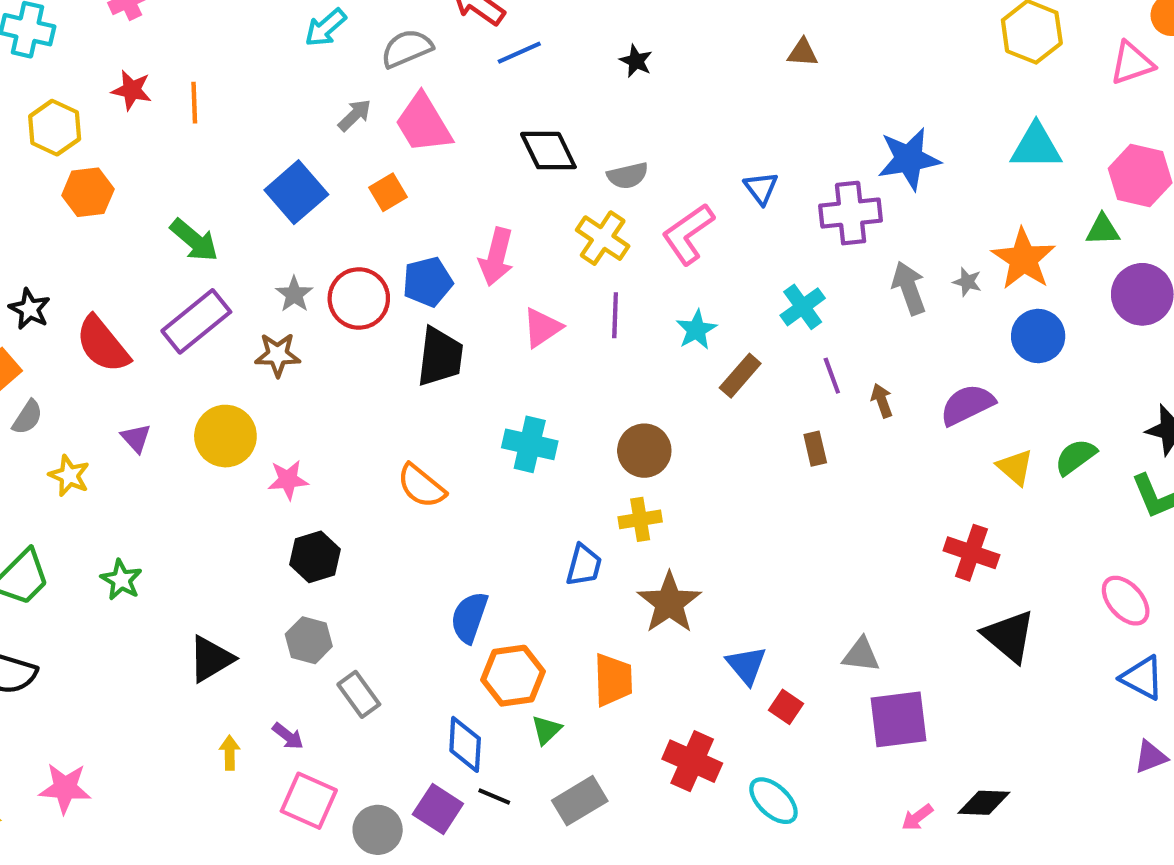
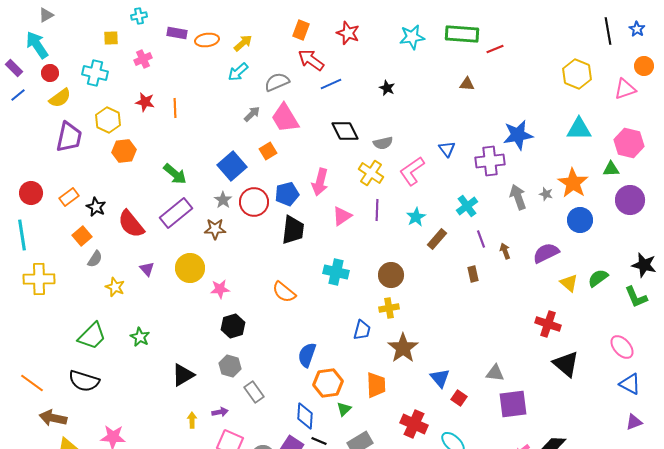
blue square: (296, 192) -> (232, 166), moved
purple arrow: (288, 736) -> (220, 412), turned -49

